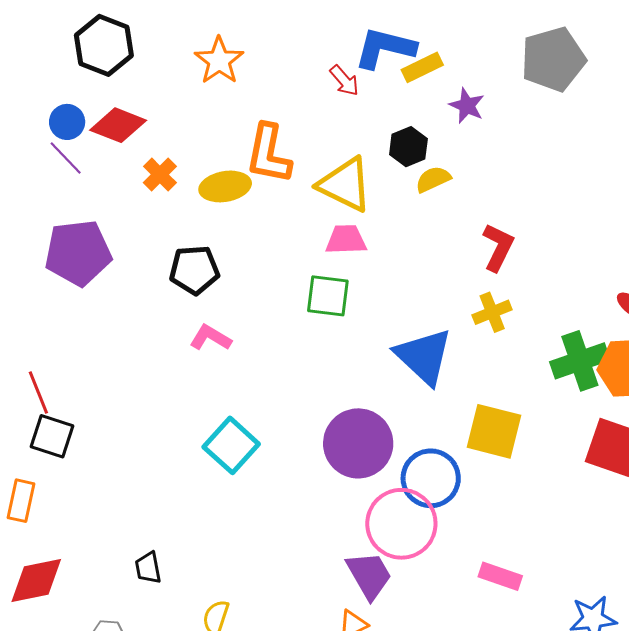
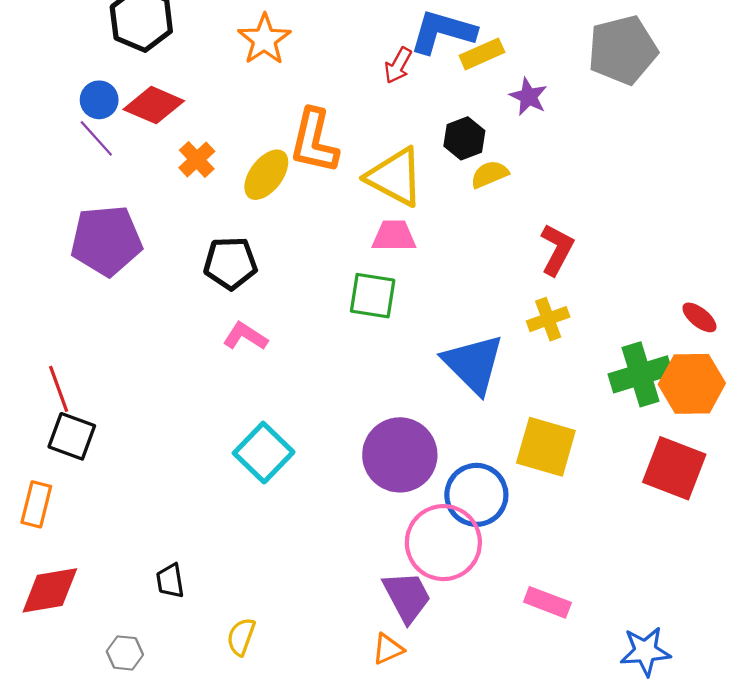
red arrow: (344, 81) -> (398, 65), turned 68
yellow ellipse: (225, 186) -> (266, 175), turned -45

